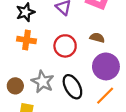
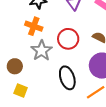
gray star: (43, 82) -> (42, 51), moved

